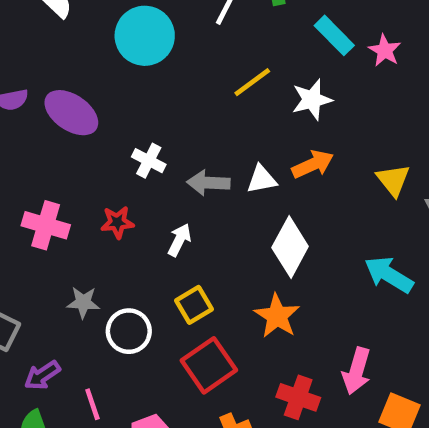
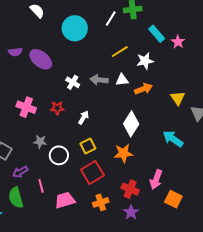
white triangle: (262, 179) -> (122, 80), moved
gray arrow: (208, 183) -> (99, 80), moved
orange star: (277, 316) -> (123, 153), turned 30

